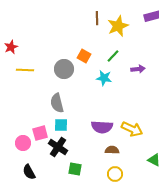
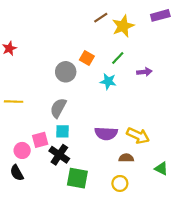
brown line: (97, 18) -> (101, 18), turned 56
yellow line: (25, 70) -> (14, 102), moved
gray semicircle: (57, 103) -> (58, 108), turned 42
brown semicircle: (112, 150) -> (126, 158), moved
green square: (75, 169) -> (77, 178), size x1.5
black semicircle: (29, 172) -> (17, 173), moved

